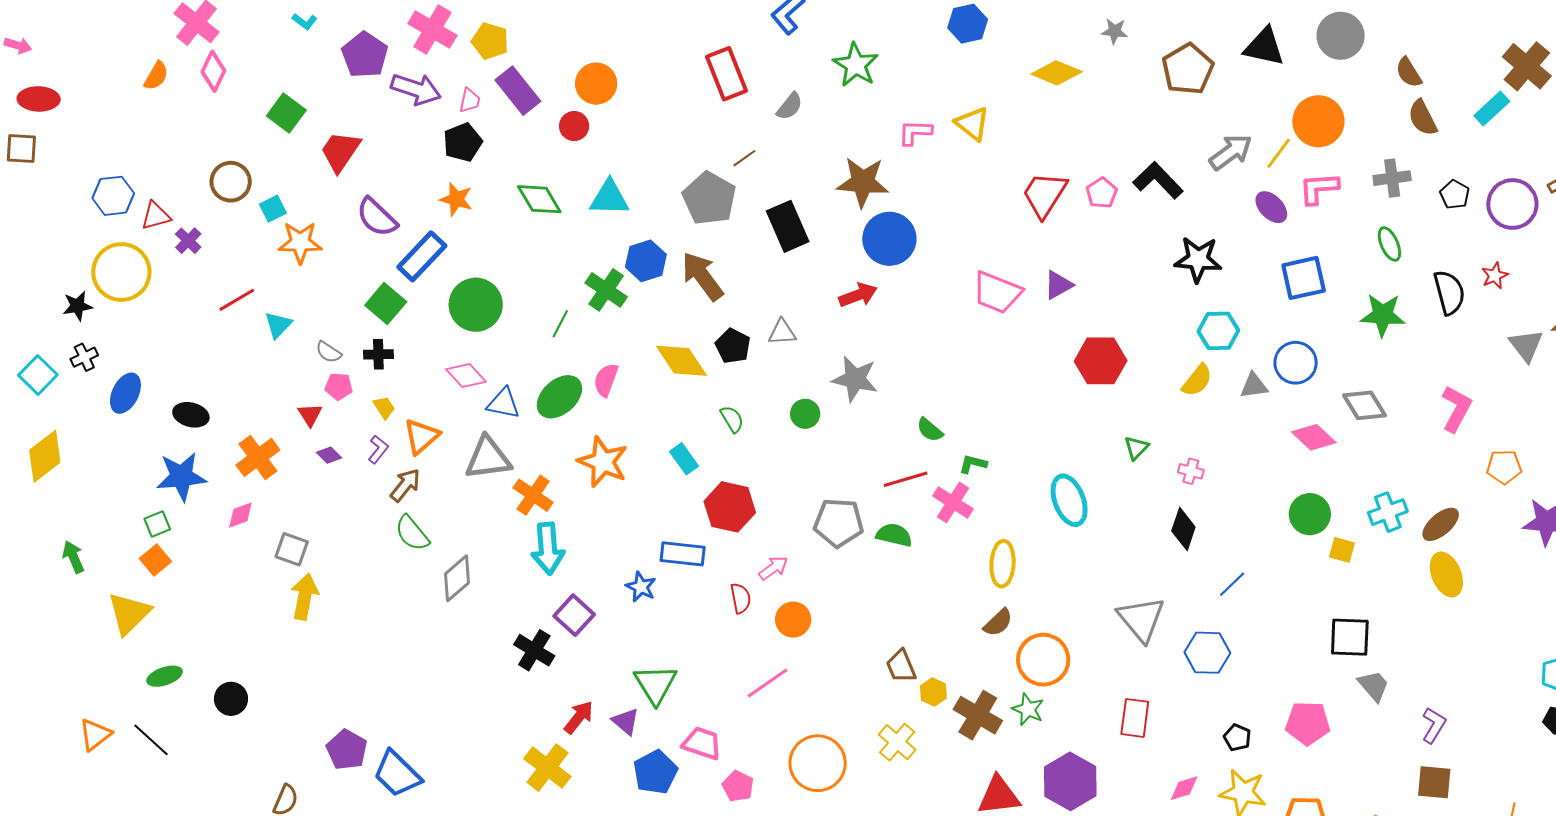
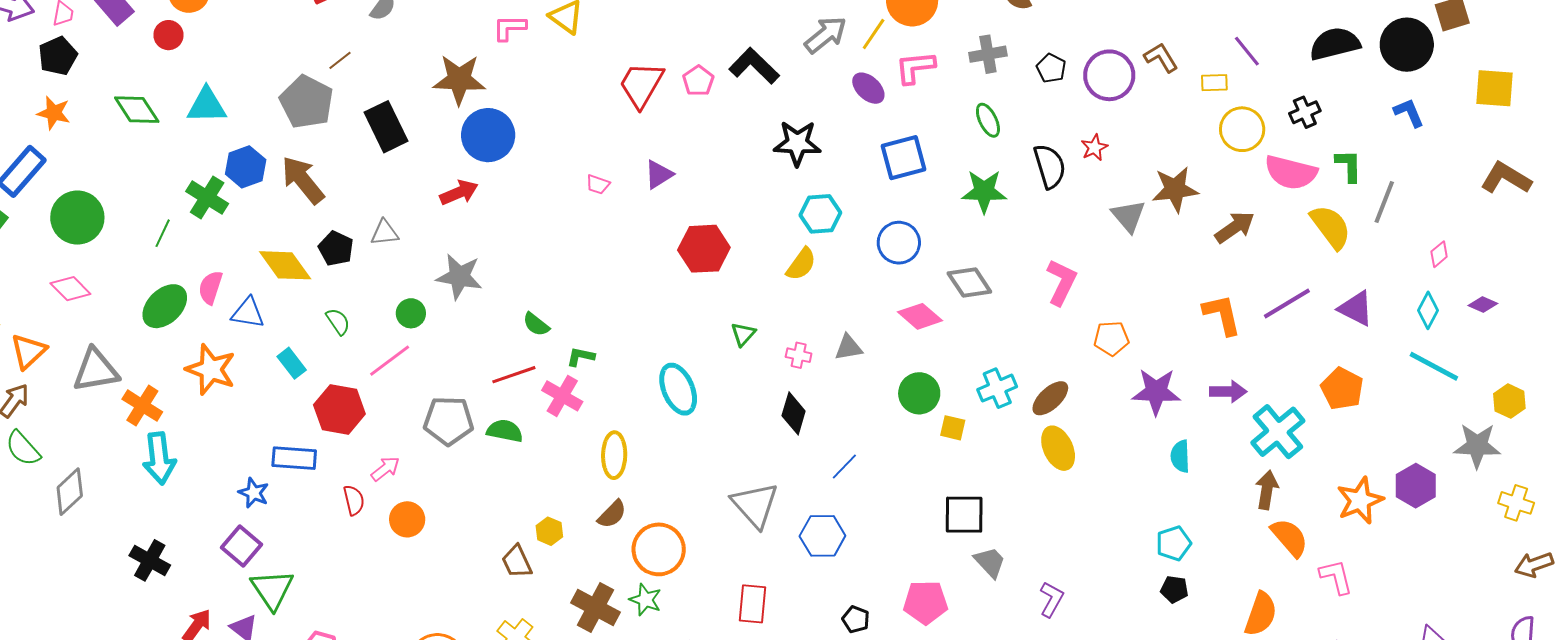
pink trapezoid: (997, 292) -> (598, 184), size x0.5
gray triangle: (1254, 386) -> (848, 347), moved
blue triangle: (503, 403) -> (248, 313), moved
purple square: (574, 615) -> (242, 546), moved
pink line: (768, 683) -> (390, 361), moved
yellow hexagon: (933, 692) -> (549, 531), moved

